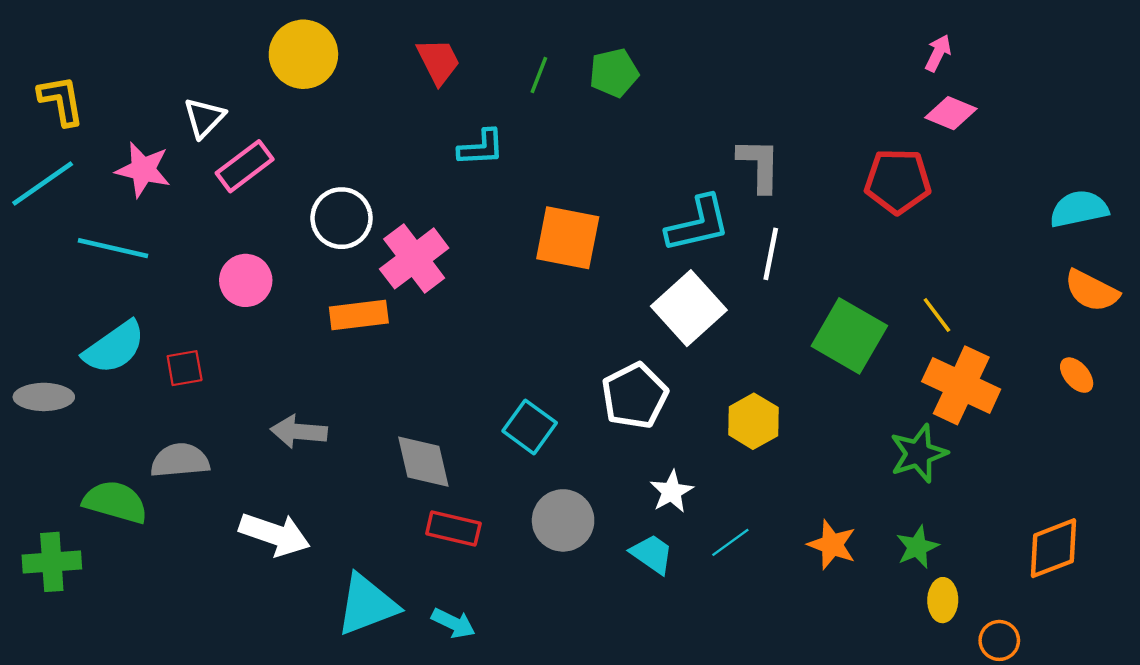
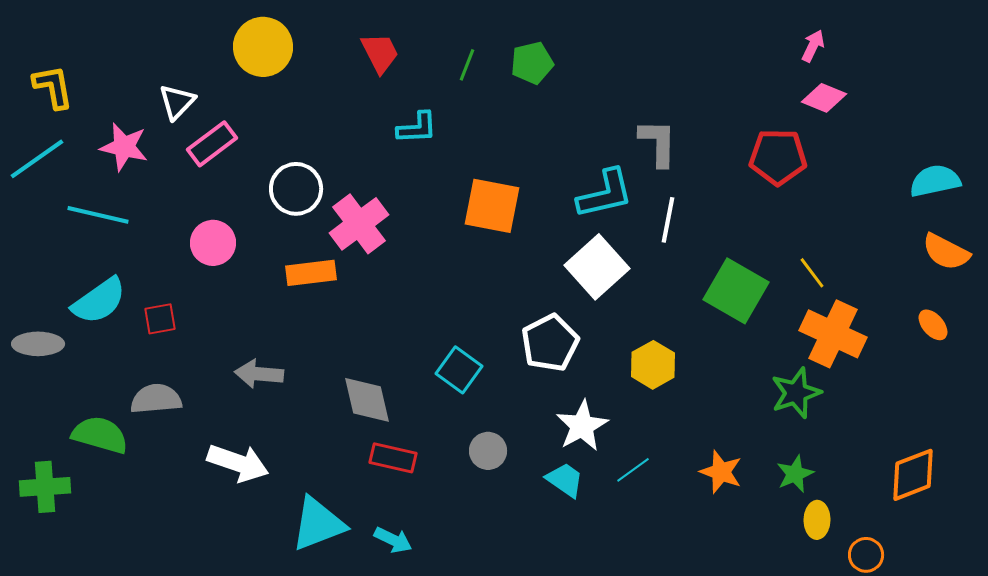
white star: (672, 492) -> (582, 426), size x1.4
gray circle: (563, 520) -> (488, 451), size x0.7

